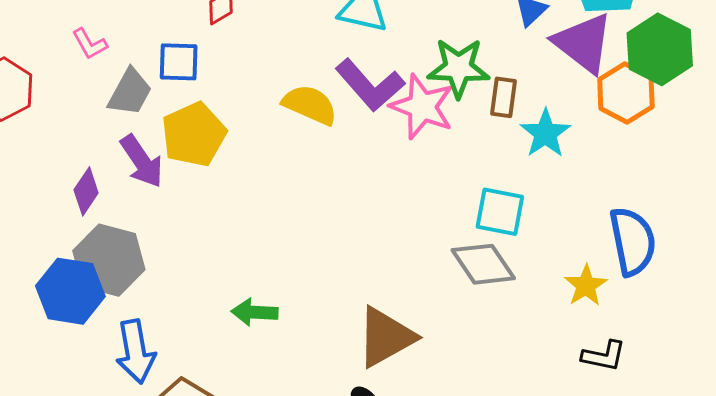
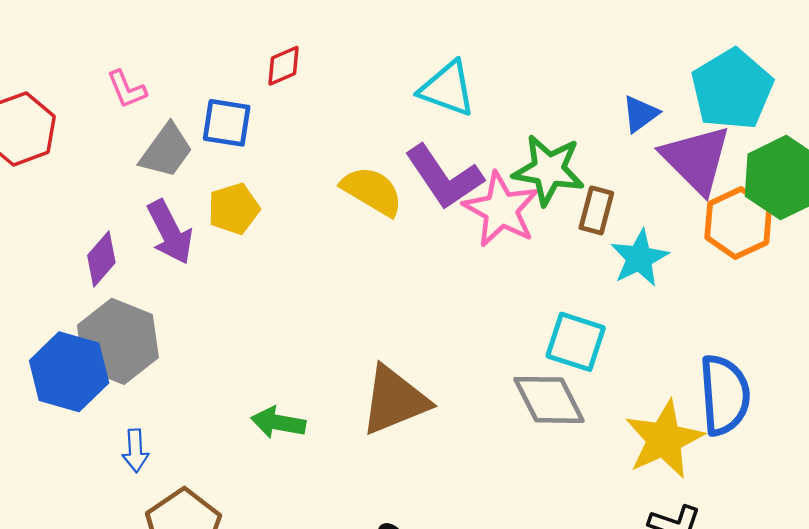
yellow pentagon: (194, 134) -> (234, 209), size x0.7
yellow star: (586, 286) -> (664, 439), size x1.6
brown triangle: (386, 337) -> (394, 400), moved
blue arrow: (135, 352) -> (135, 451), size x0.6

